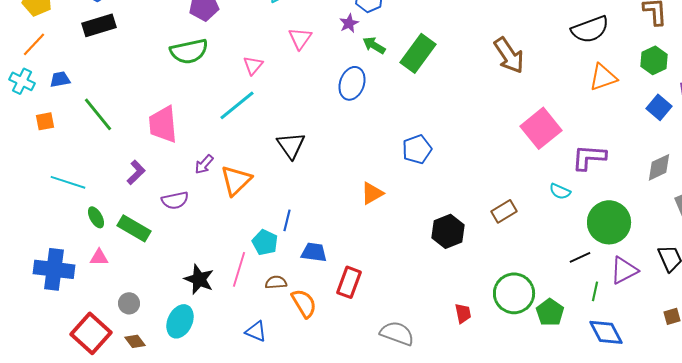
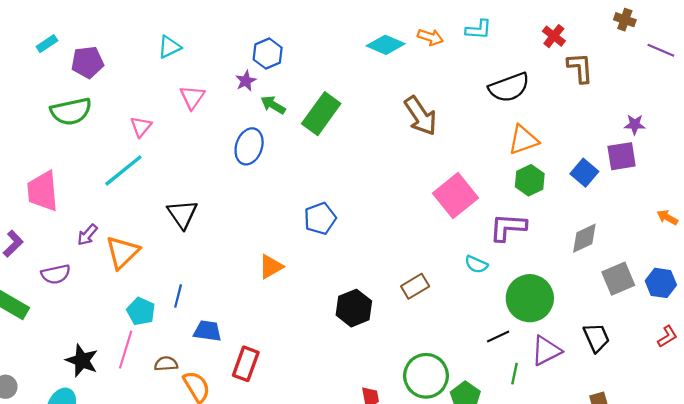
green hexagon: (654, 60) -> (530, 180), moved
cyan pentagon: (265, 242) -> (141, 311), moved

